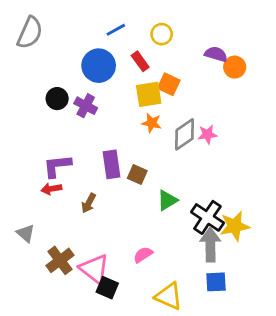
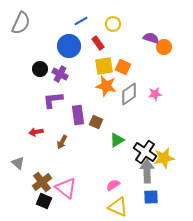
orange square: (169, 84) -> (123, 67), moved
orange star: (152, 123) -> (106, 86), size x1.5
pink star: (207, 134) -> (155, 94), moved
purple L-shape: (57, 166) -> (53, 100), moved
pink semicircle: (143, 255) -> (113, 185), moved
black square: (107, 288) -> (44, 201), moved

